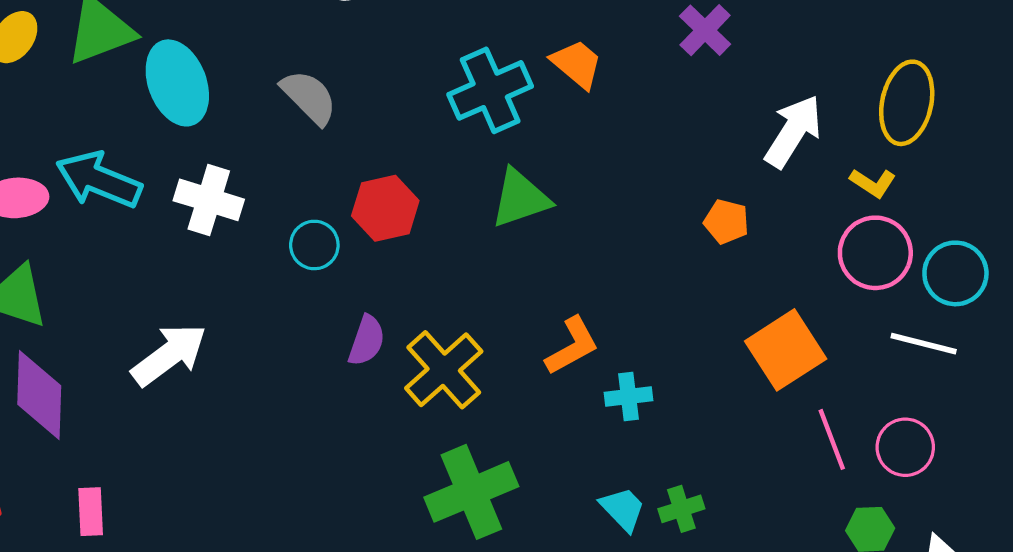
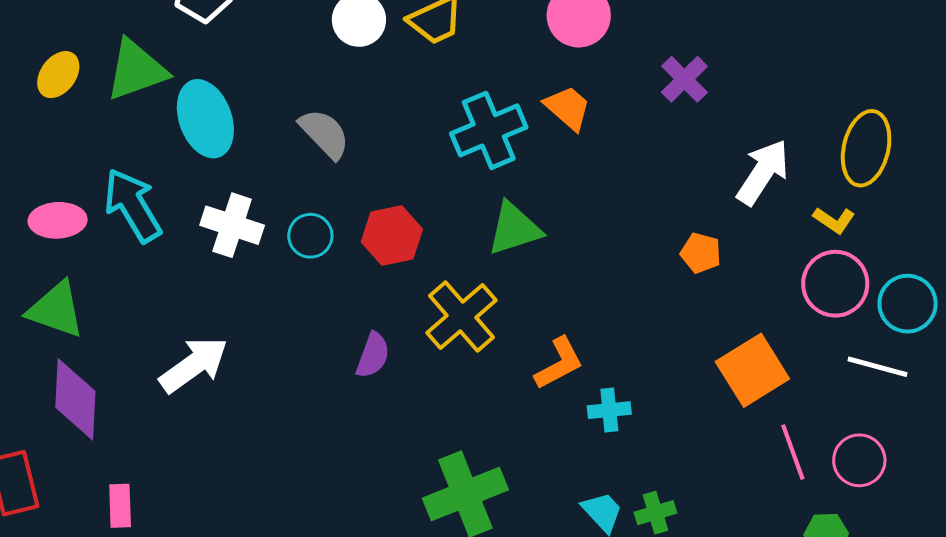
cyan arrow: (99, 180) -> (133, 205), turned 36
cyan circle: (314, 245) -> (310, 236), moved
yellow cross: (444, 370) -> (462, 317), moved

